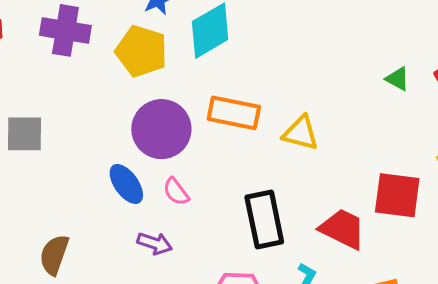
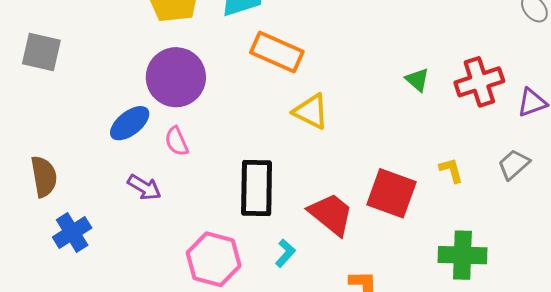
orange rectangle: (234, 113) -> (277, 52), moved
blue ellipse: (126, 184) -> (130, 123), turned 75
brown semicircle: (54, 255) -> (44, 176), turned 138

